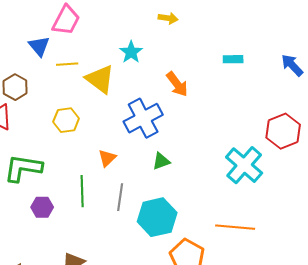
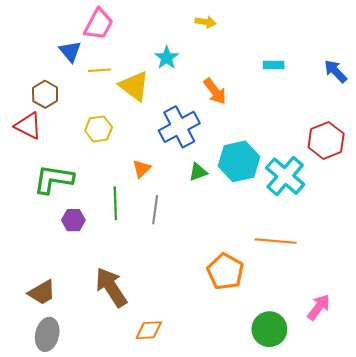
cyan hexagon: (157, 217) -> (239, 161), moved

